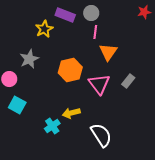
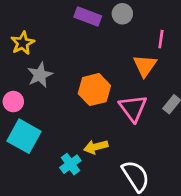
yellow star: (44, 29) -> (23, 43), moved
pink line: (95, 32) -> (161, 39), moved
cyan square: (17, 105) -> (24, 136), size x1.4

